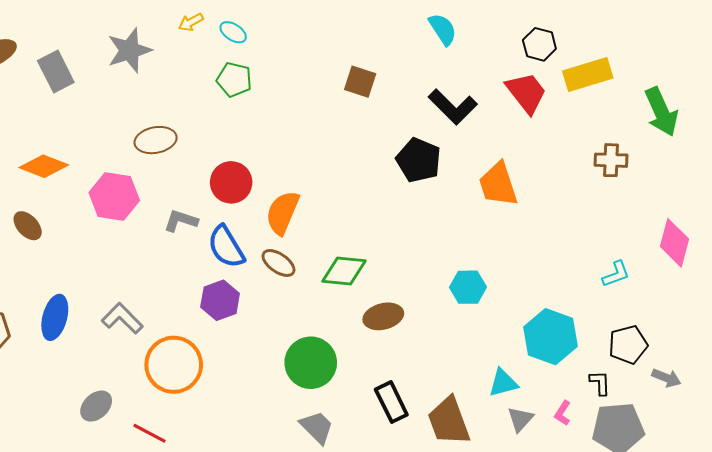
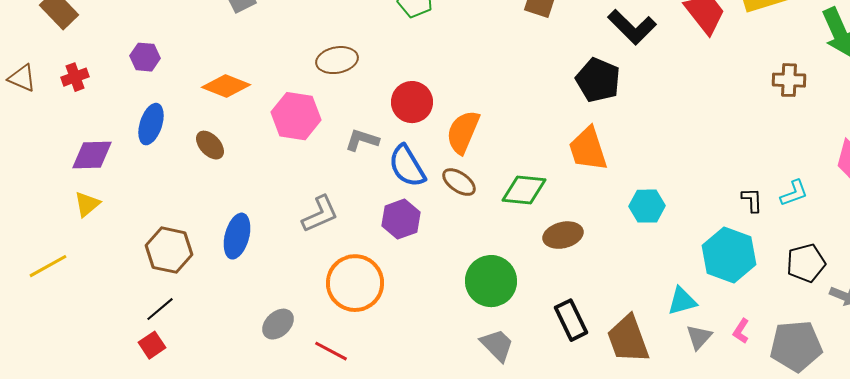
orange trapezoid: (498, 184) -> (588, 149), moved
gray L-shape: (122, 318) -> (320, 214), moved, turned 111
black L-shape: (600, 383) -> (752, 200), moved

